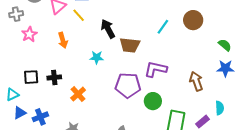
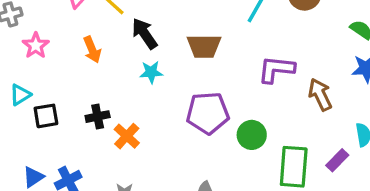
black arrow: (108, 29) -> (145, 34), moved
purple L-shape: (156, 69) -> (276, 69), moved
black cross: (54, 77) -> (98, 117), moved
cyan triangle: (12, 94) -> (20, 95), moved

